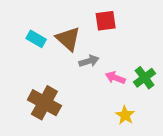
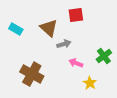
cyan rectangle: (36, 39) -> (16, 29), moved
pink arrow: (115, 78) -> (76, 63), moved

